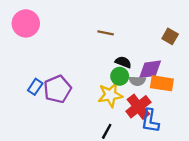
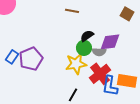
black semicircle: (123, 62) -> (87, 36), turned -56
orange rectangle: (162, 83) -> (127, 81), moved

